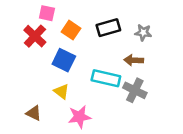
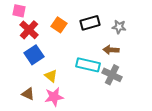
pink square: (47, 13) -> (19, 11), moved
blue square: (64, 60) -> (34, 55), moved, turned 30
pink star: (79, 117) -> (54, 97), moved

